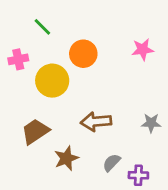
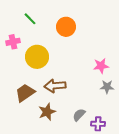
pink star: (143, 49) -> (101, 66), moved
orange circle: (83, 54) -> (66, 27), moved
brown arrow: (96, 122) -> (55, 86), moved

